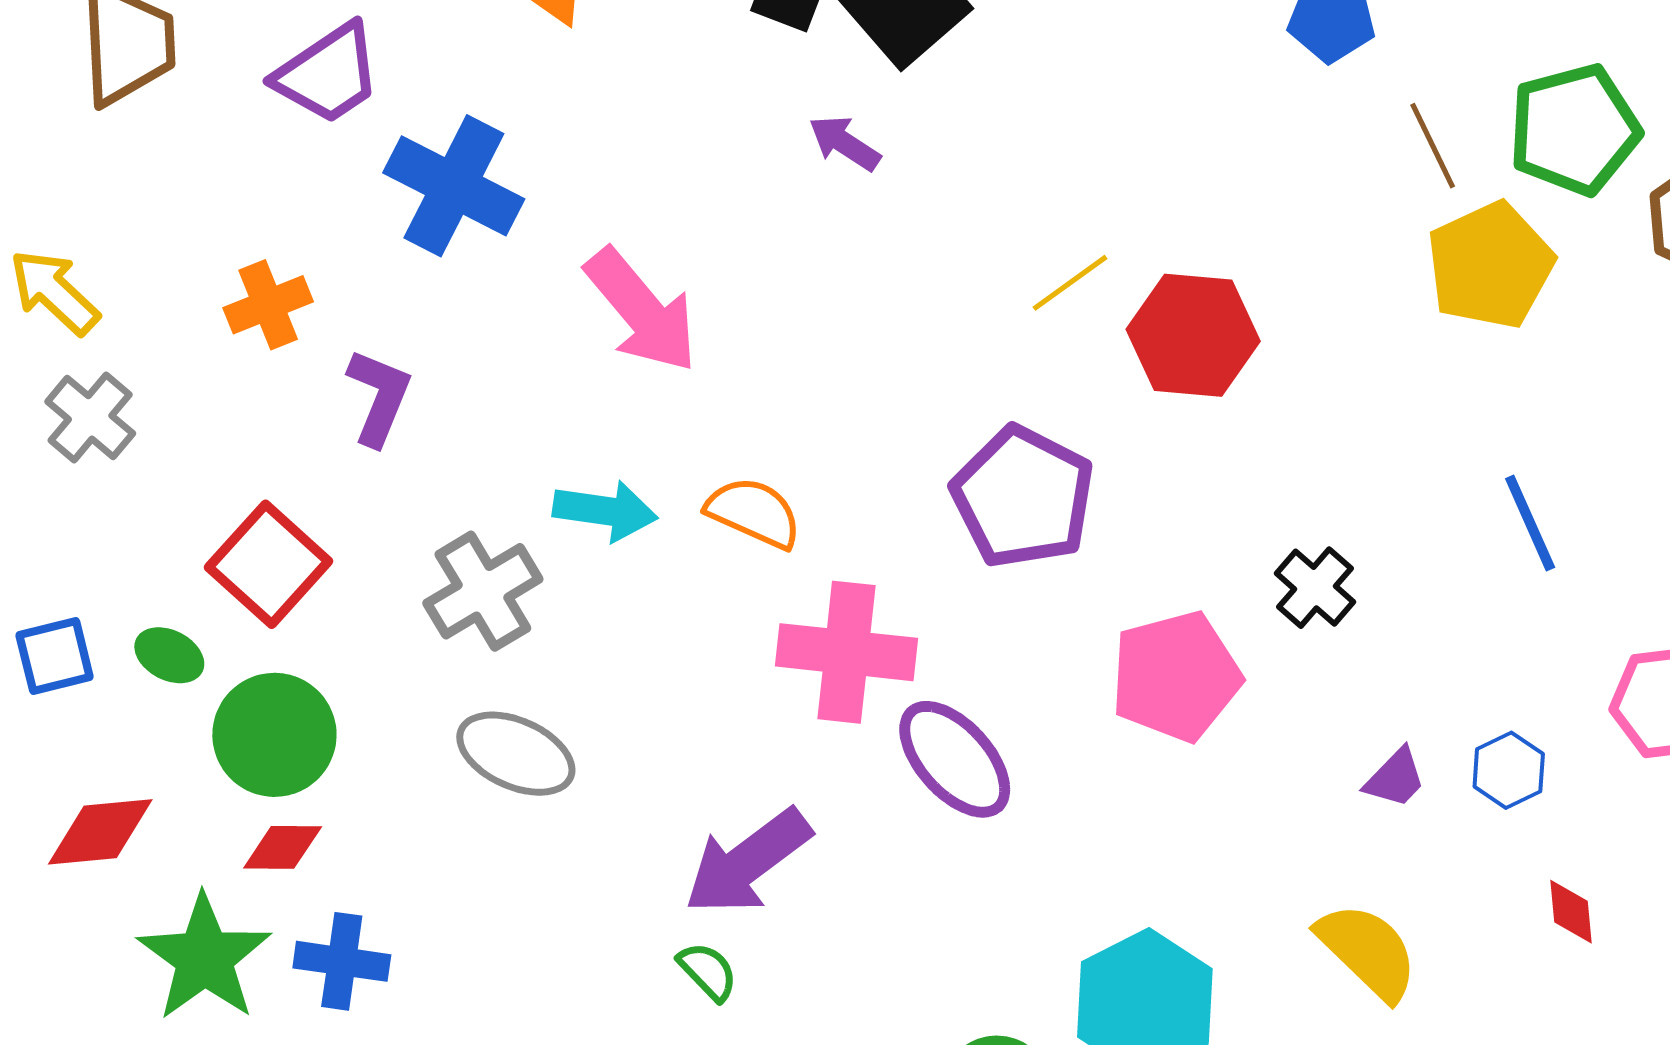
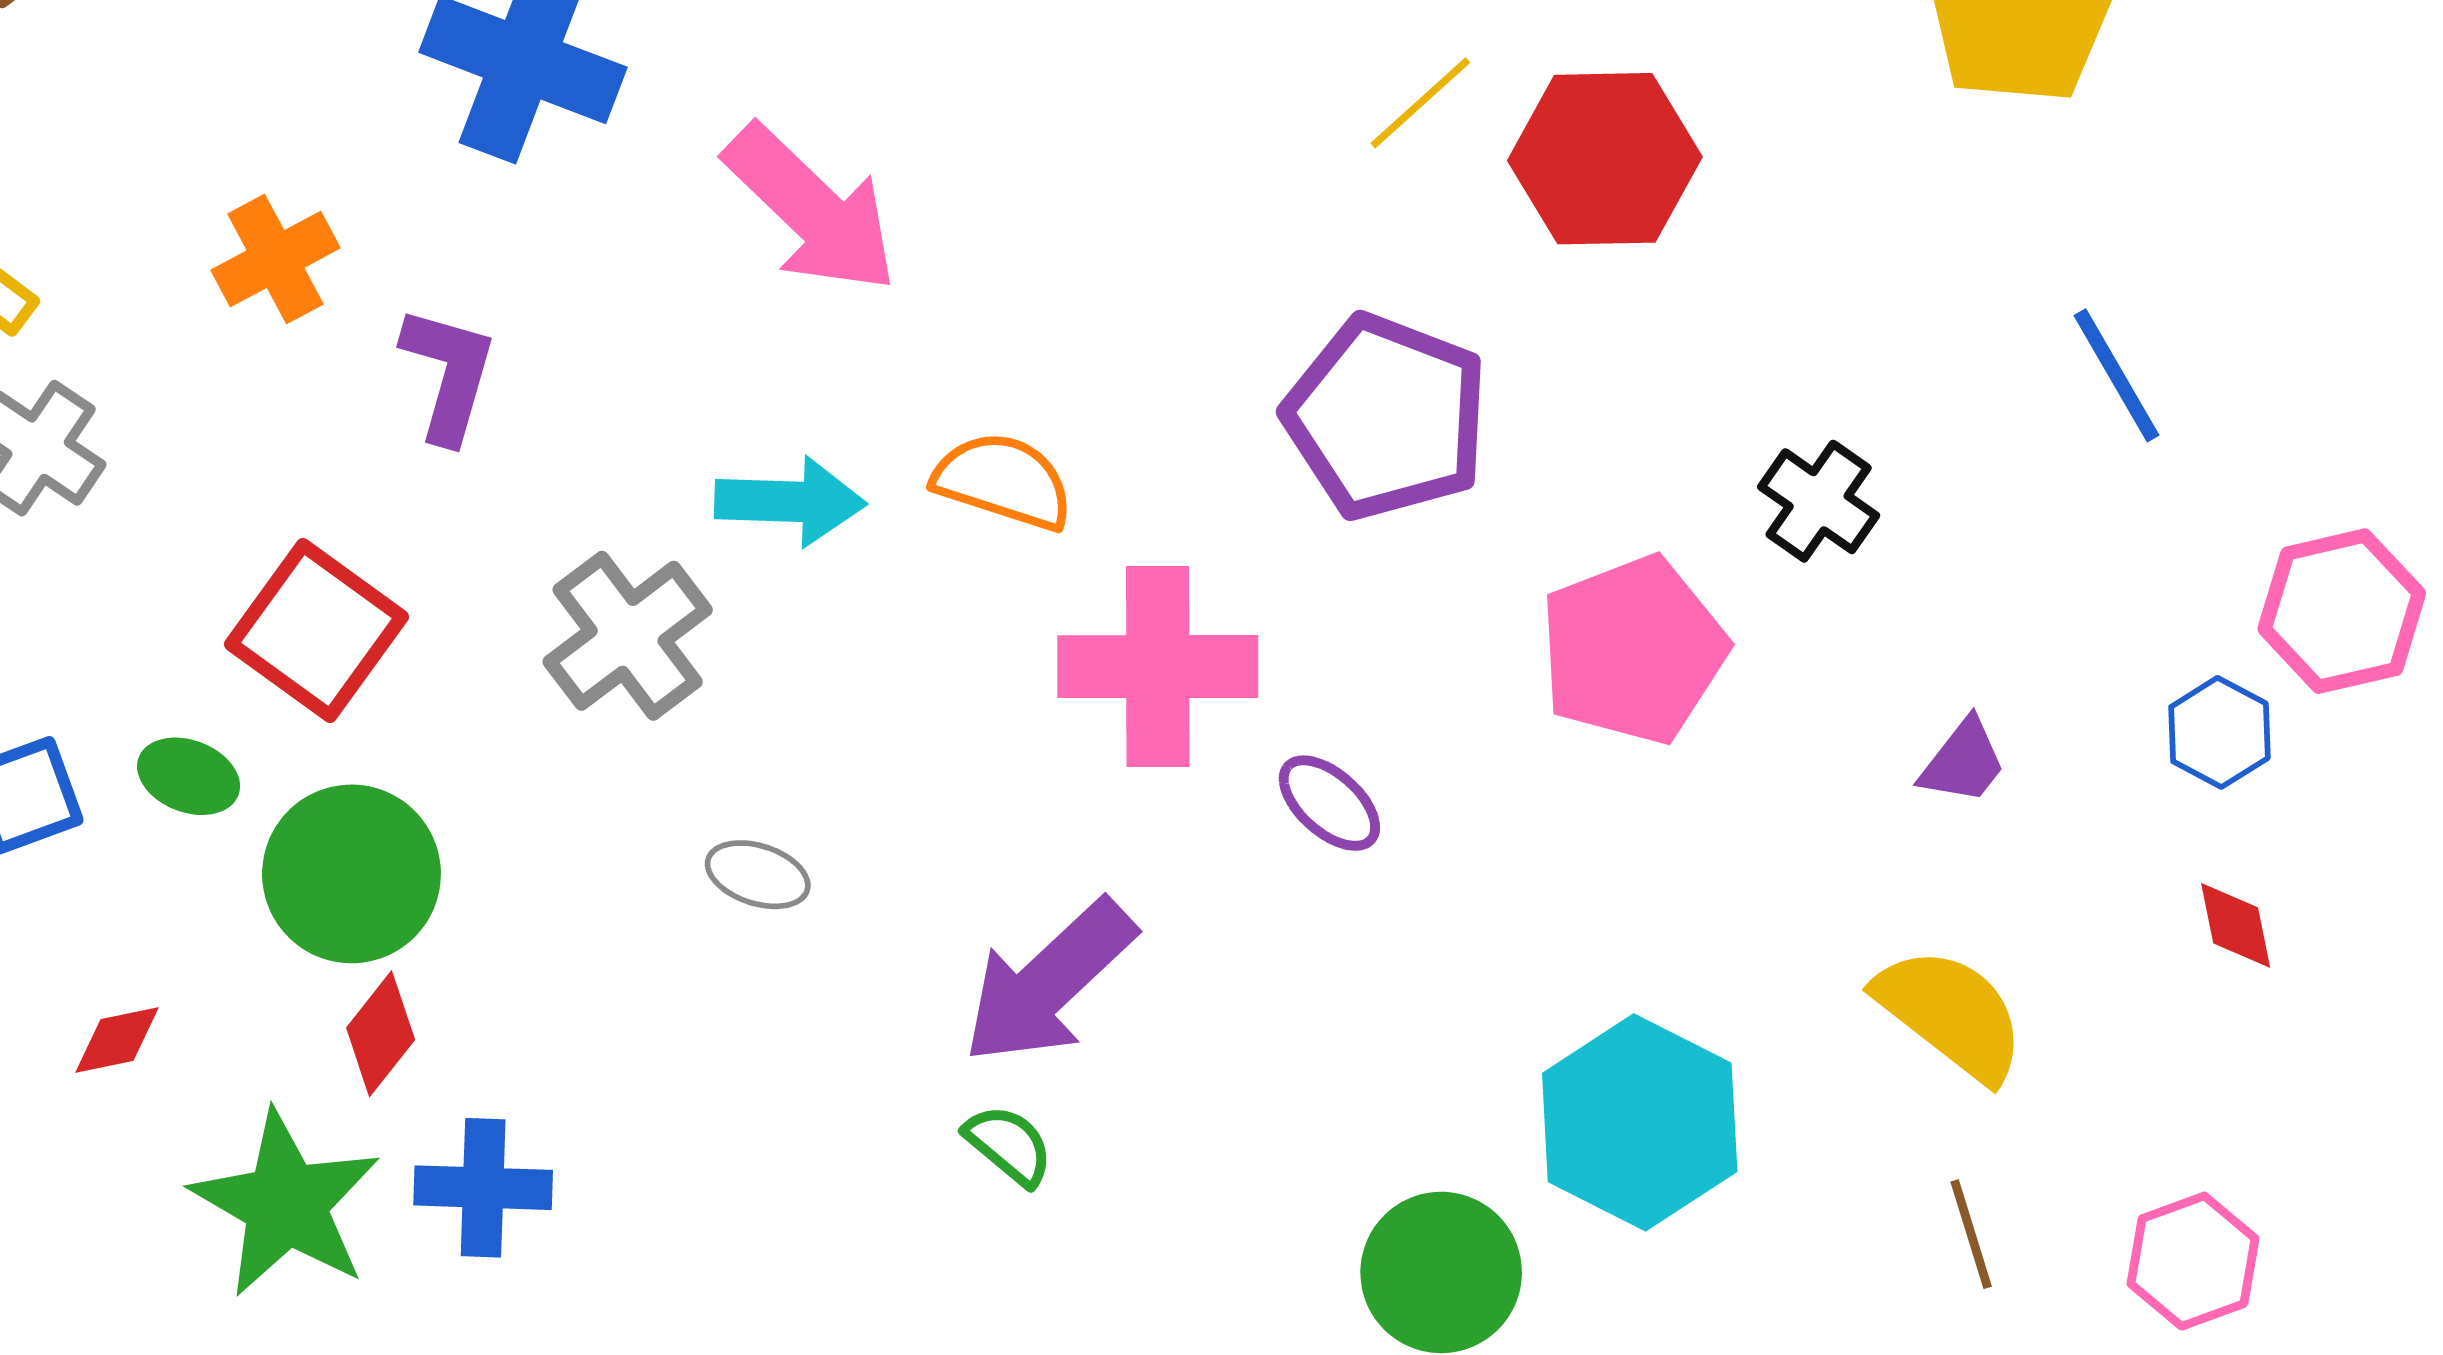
gray ellipse: (516, 754) -> (758, 875), moved, size x0.6
purple ellipse: (955, 759) -> (1329, 803), size x0.6
blue hexagon: (1509, 770) -> (2219, 732), moved
red diamond: (100, 832) -> (117, 1040), size x0.6
red diamond: (283, 847) -> (381, 1034), turned -46

